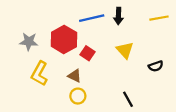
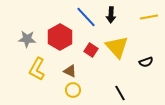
blue line: (92, 18) -> (86, 17), turned 60
yellow triangle: (125, 50) -> (117, 47), size x1.4
red square: (87, 53) -> (91, 50), moved

